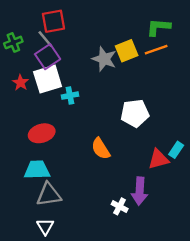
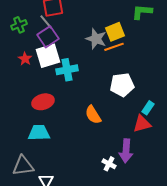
orange line: (156, 50) -> (114, 47), moved
cyan cross: (70, 96) -> (67, 70), size x1.5
cyan rectangle: (176, 150) -> (148, 108), moved
gray triangle: (49, 195) -> (23, 166), moved

